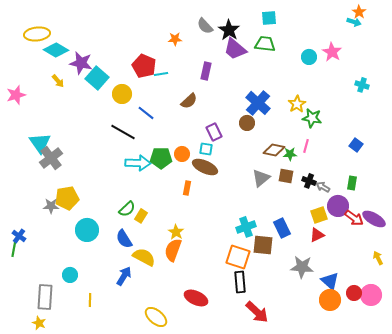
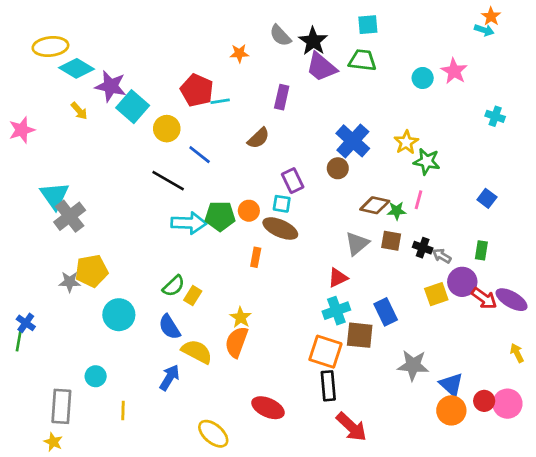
red triangle: (317, 235) -> (338, 278), moved

